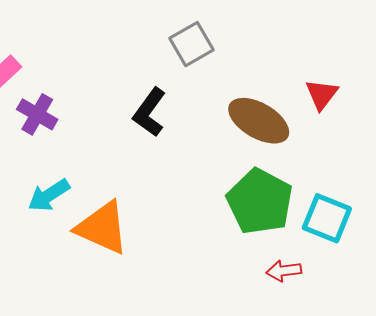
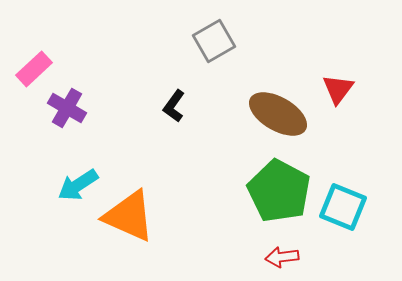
black L-shape: (150, 112) -> (174, 106), size x0.7
red arrow: (284, 271) -> (282, 257), moved

